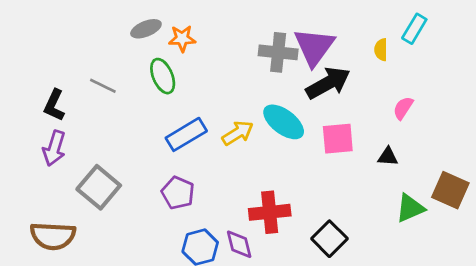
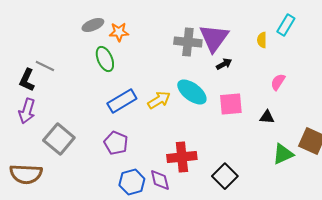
black arrow: (328, 83) -> (224, 64), size x0.5
gray line: (103, 86) -> (45, 66), moved

